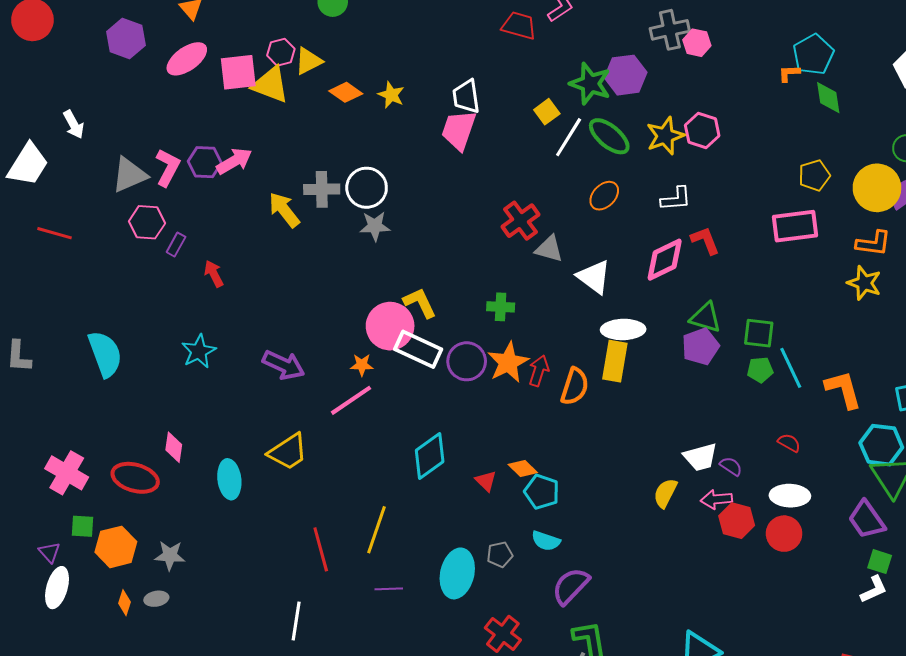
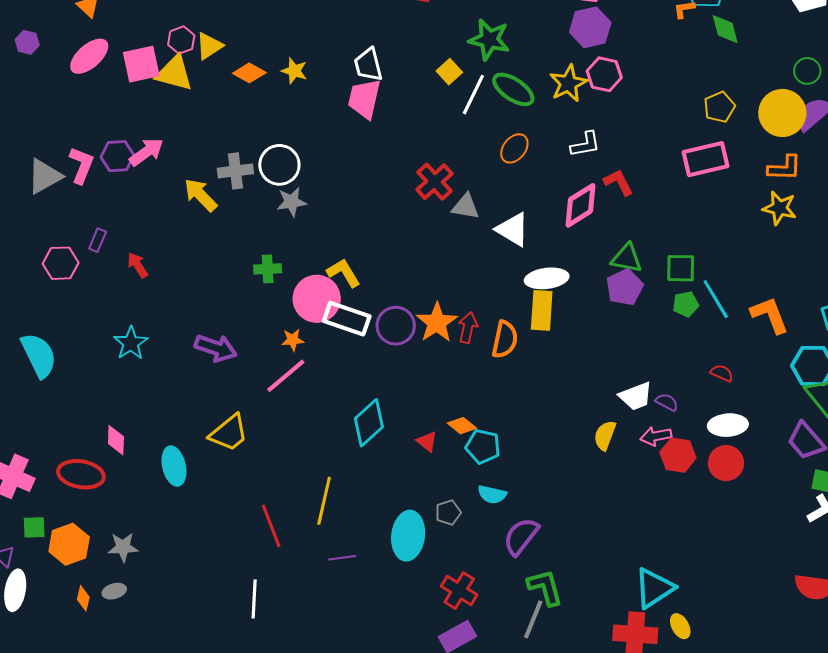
purple hexagon: (126, 38) -> (27, 42), size x0.6
purple hexagon: (626, 75) -> (590, 27), moved
pink hexagon: (147, 222) -> (61, 263), moved
green cross: (501, 307) -> (268, 269), moved

